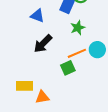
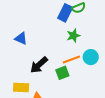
blue triangle: (37, 16) -> (21, 38), moved
black arrow: (43, 44) -> (39, 65), moved

